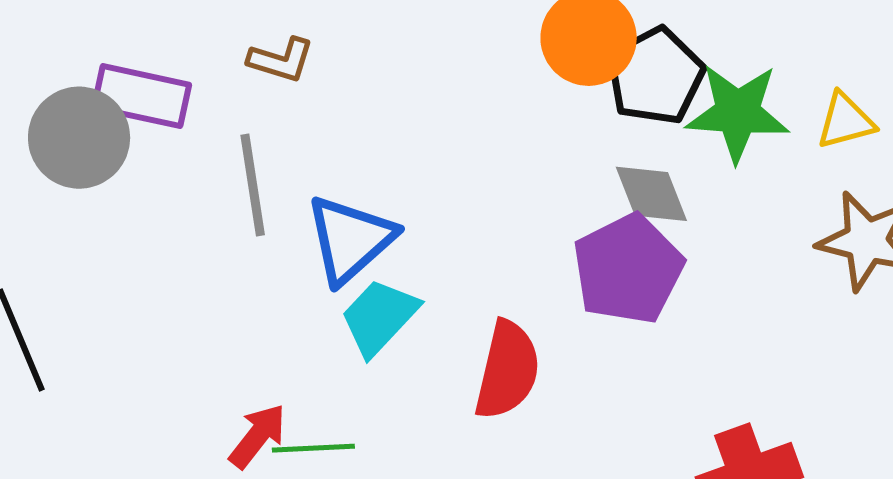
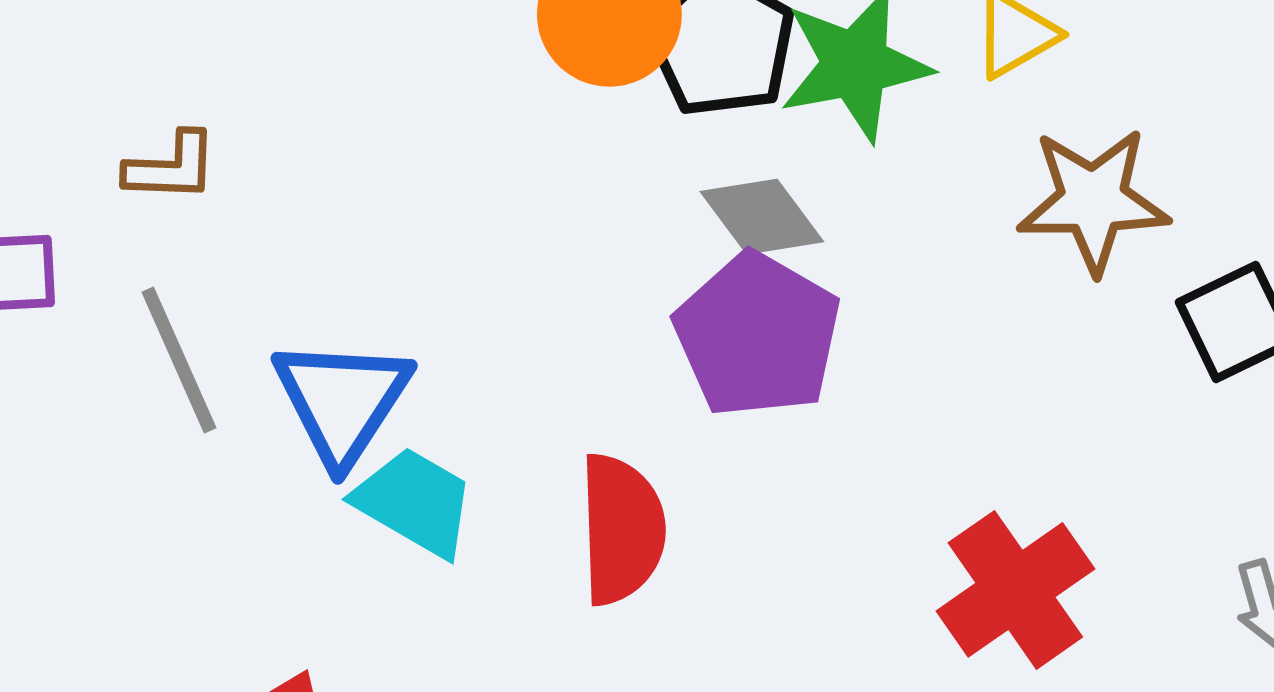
cyan trapezoid: (379, 317) -> (415, 502), turned 92

